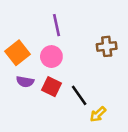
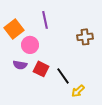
orange square: (18, 53) -> (14, 29), moved
pink circle: (51, 57) -> (30, 45), moved

